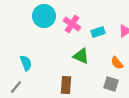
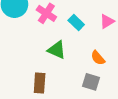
cyan rectangle: (98, 32) -> (76, 22), turned 64

